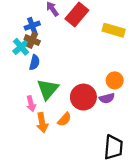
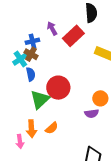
blue semicircle: (34, 62) -> (31, 74), turned -32
red circle: (83, 97) -> (58, 88), moved
pink arrow: (31, 104) -> (20, 141), moved

